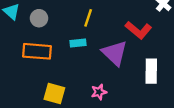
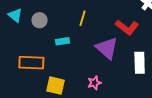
cyan rectangle: (78, 43) -> (62, 41), moved
orange rectangle: (37, 51) -> (31, 63), moved

